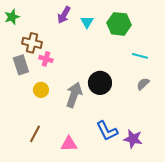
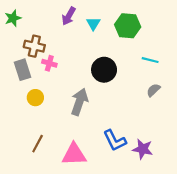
black circle: (100, 83) -> (104, 70), moved
yellow circle: (41, 90) -> (35, 98), moved
pink triangle: (69, 144) -> (74, 154), size x1.4

